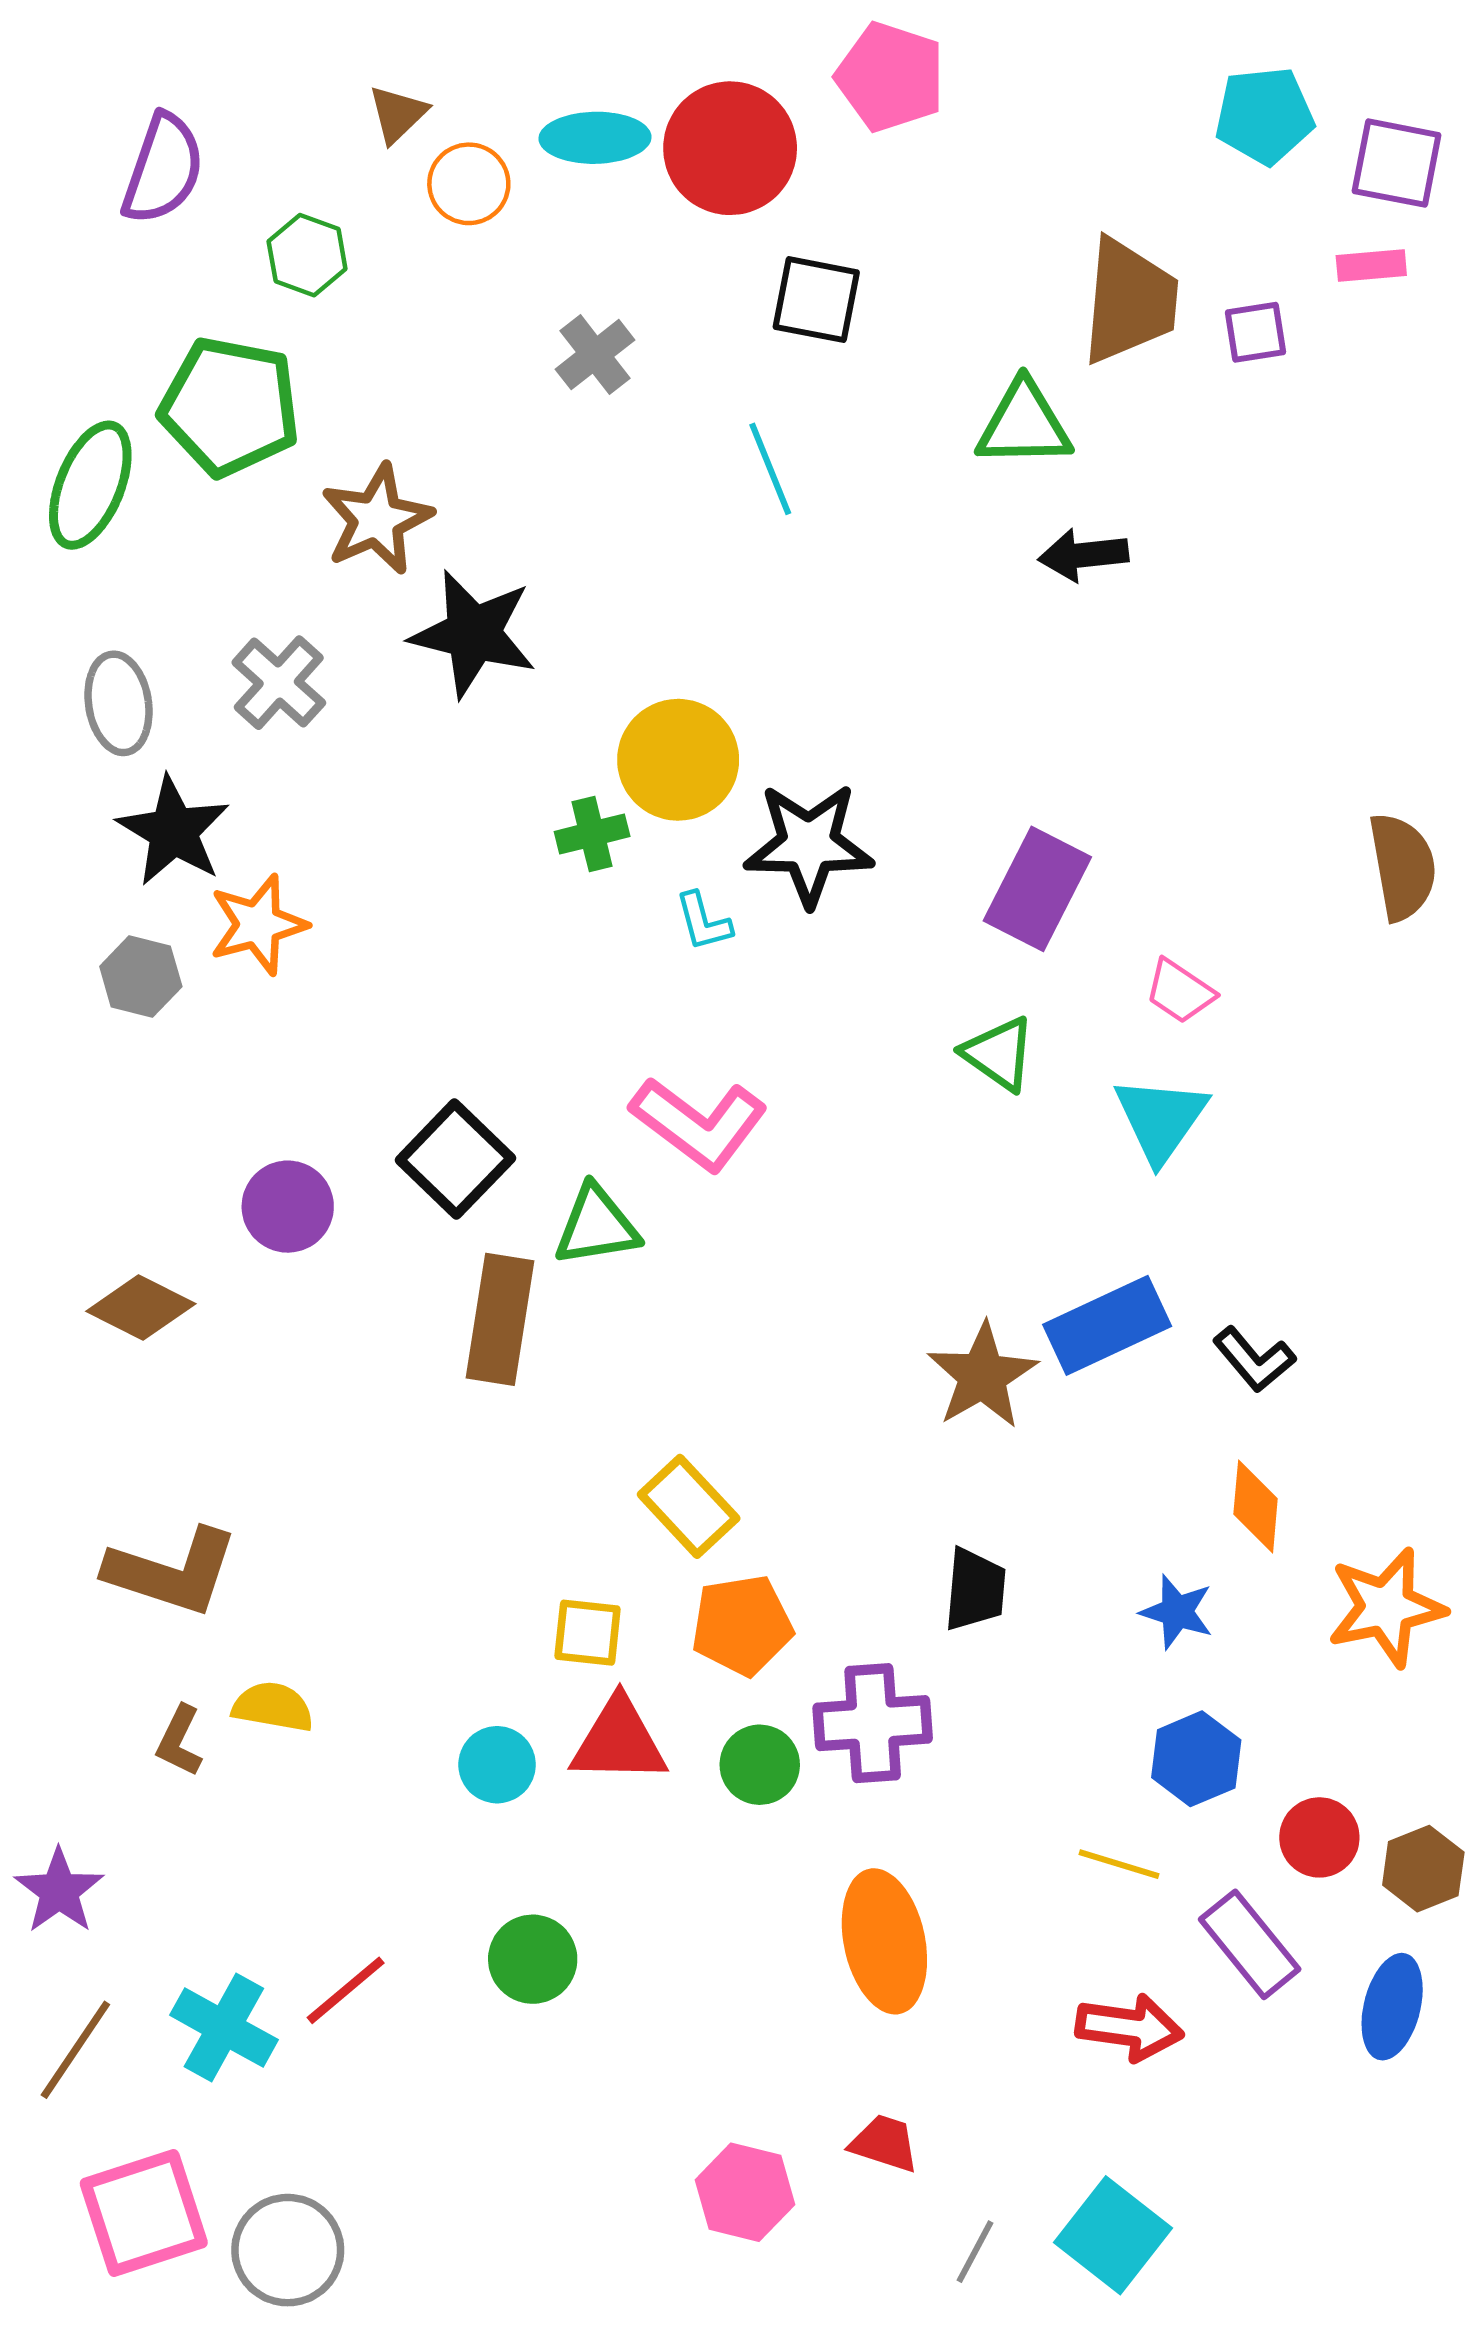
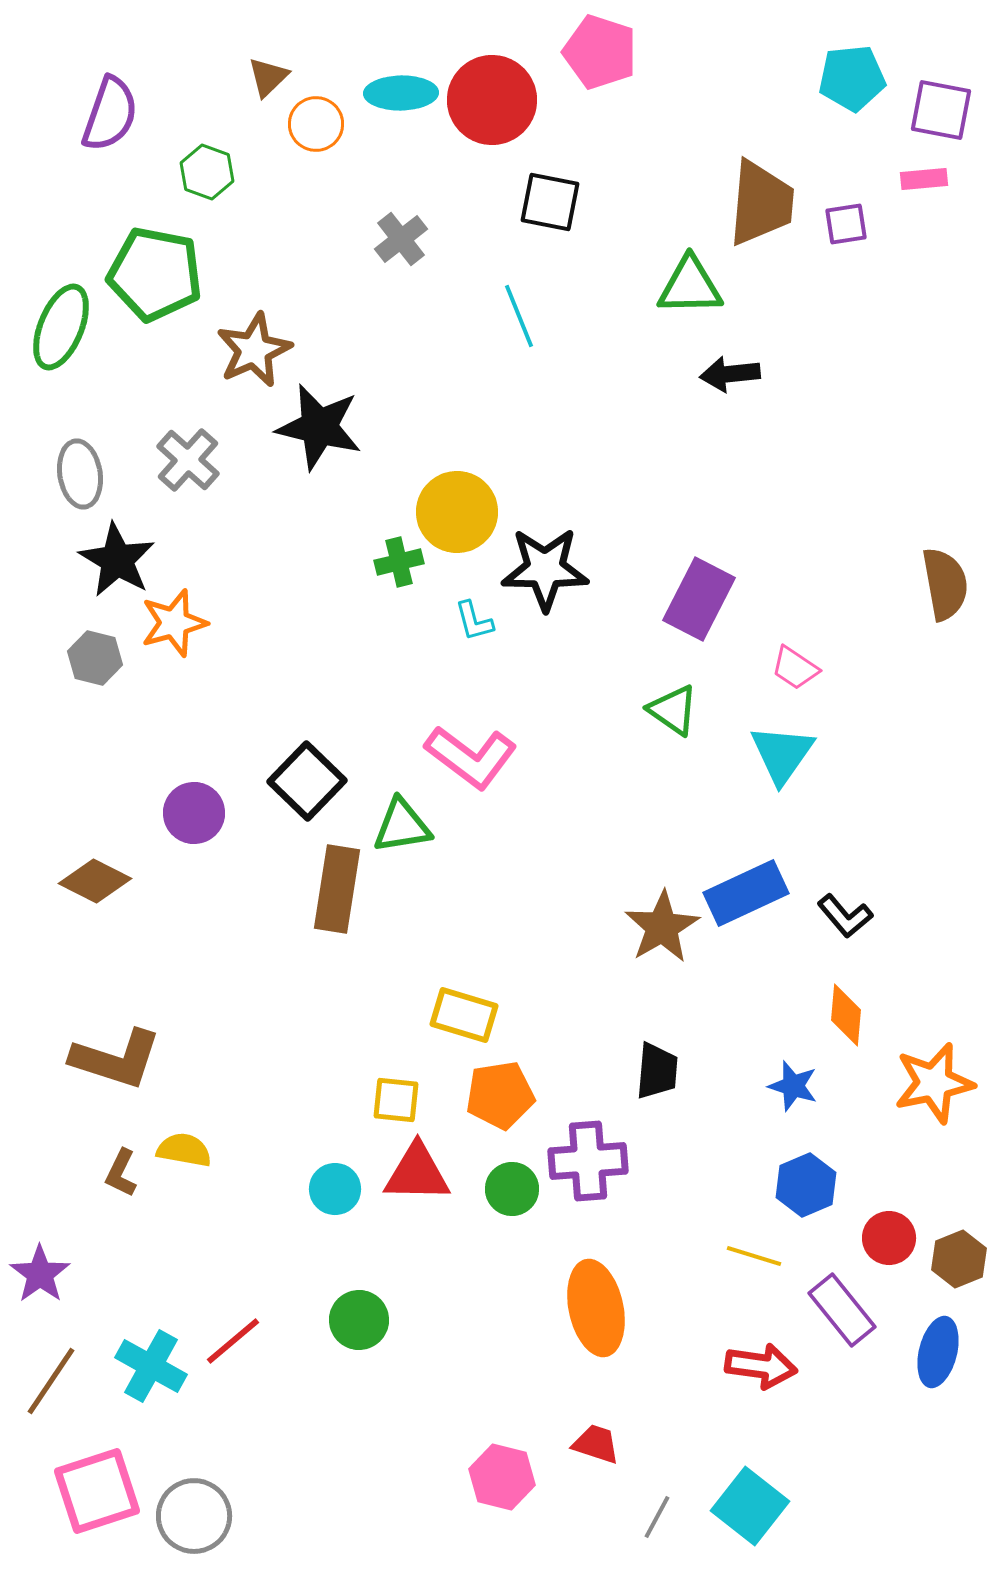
yellow rectangle: (689, 1506) -> (464, 1015), turned -30

